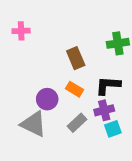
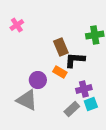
pink cross: (21, 31) -> (17, 25), turned -32
black L-shape: (108, 85) -> (75, 60), moved
gray rectangle: (77, 123) -> (72, 109), moved

